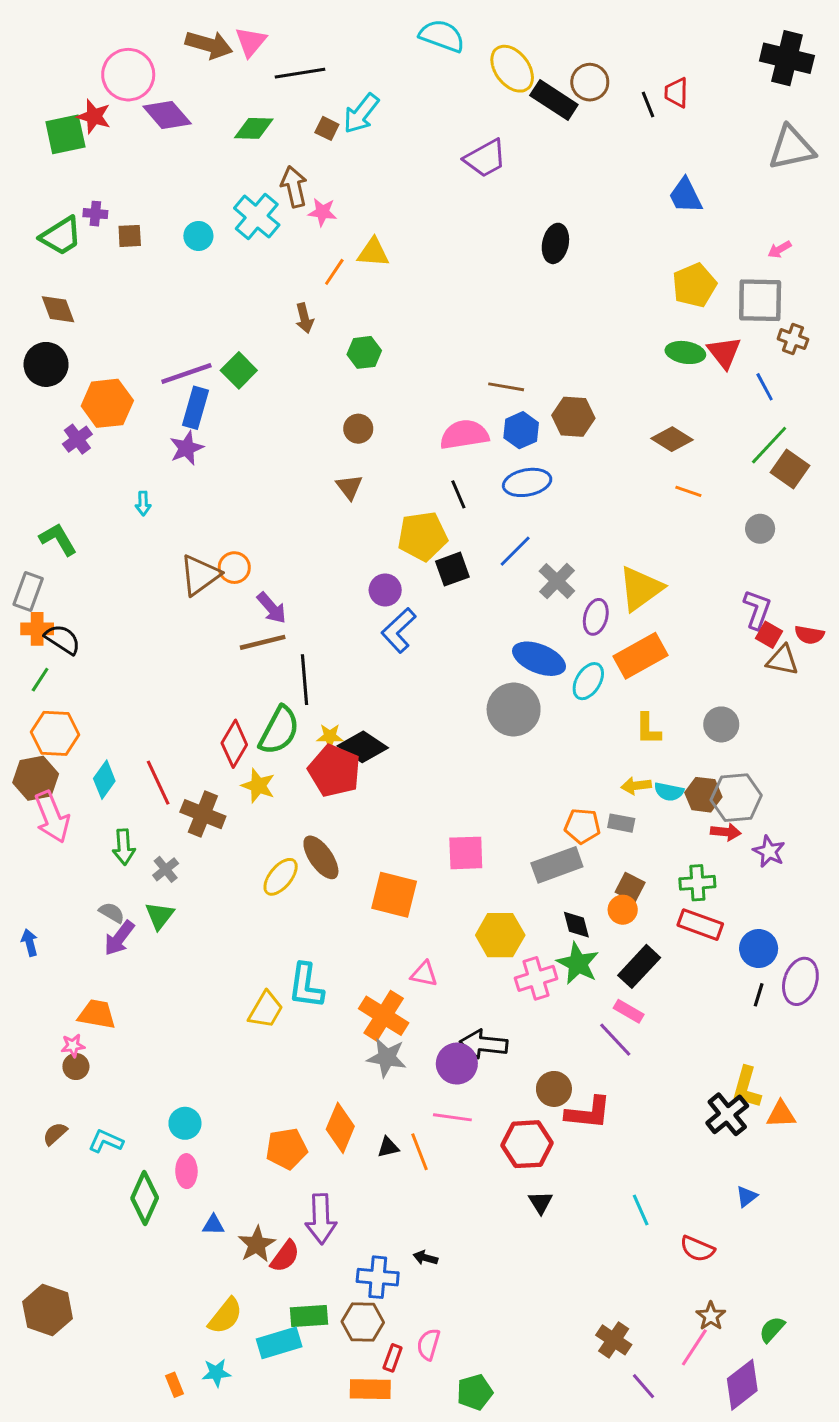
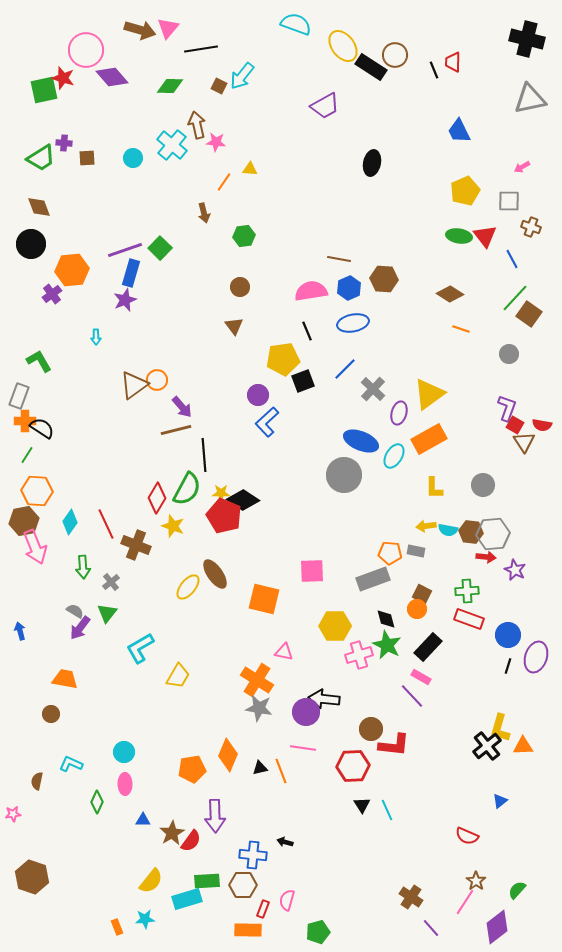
yellow triangle: (373, 252) -> (250, 169), size x0.7
gray square: (760, 300) -> (509, 201), size x0.7
brown triangle: (782, 660) -> (524, 442), turned 45
cyan L-shape: (306, 986) -> (140, 648), moved, turned 52
pink star: (73, 1046) -> (13, 814), moved
brown semicircle: (55, 1134) -> (37, 781), moved, turned -36
green diamond: (145, 1198) -> (97, 802), size x0.7
cyan line: (641, 1210) -> (387, 810), moved

